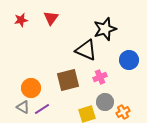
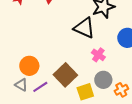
pink cross: (100, 77) -> (98, 55), turned -32
brown square: (68, 80) -> (65, 75), moved, turned -30

